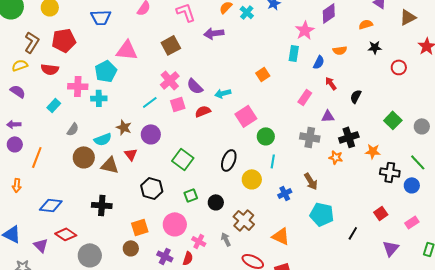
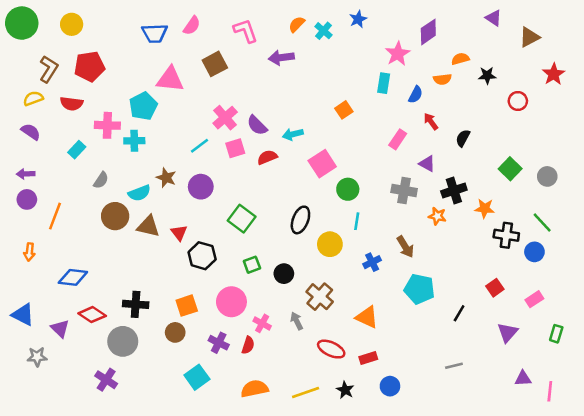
blue trapezoid: (101, 17) -> (155, 33), moved
orange semicircle: (366, 24) -> (460, 59), moved
brown square: (171, 45) -> (215, 64), moved
purple triangle: (328, 116) -> (427, 164), turned 32
red triangle: (131, 154) -> (179, 233), moved
black cross: (102, 205) -> (136, 304), moved

